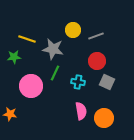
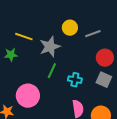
gray star: (53, 49) -> (50, 47), turned -30
red circle: (97, 61) -> (105, 58), moved
pink circle: (31, 86) -> (28, 96), moved

